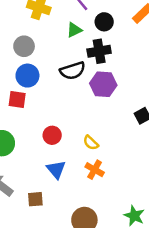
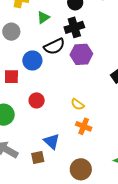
green triangle: (74, 30) -> (43, 17), moved
blue circle: (27, 76) -> (32, 60), moved
red circle: (52, 135) -> (37, 100), moved
blue triangle: (56, 169) -> (52, 141), moved

